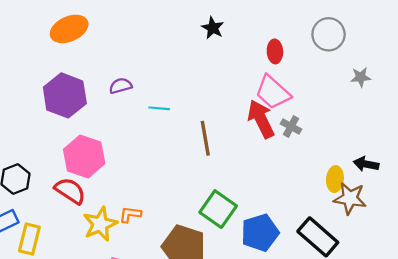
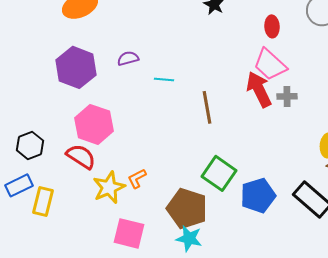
gray cross: (291, 126) -> (287, 96), turned -30
orange L-shape: (130, 214) -> (137, 178), turned -35

